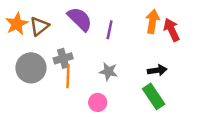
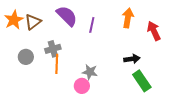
red arrow: (172, 30) -> (154, 31), moved
gray circle: (31, 68) -> (26, 57), size x0.6
gray star: (108, 71) -> (90, 72), moved
green rectangle: (154, 96) -> (142, 81), moved

